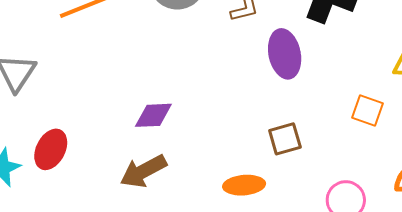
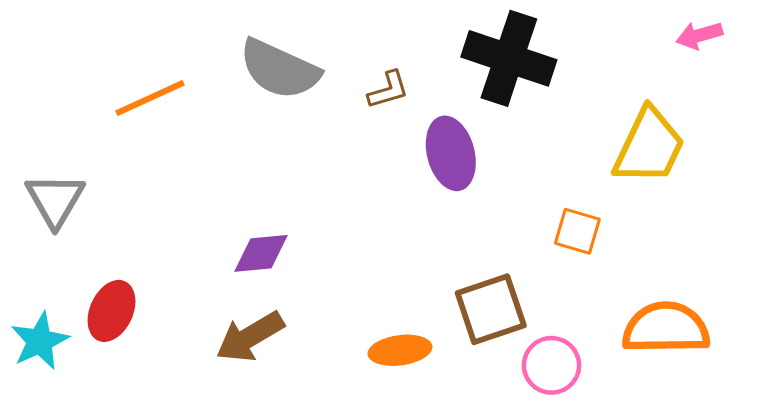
brown square: (285, 139) -> (491, 309), moved, size x1.4

